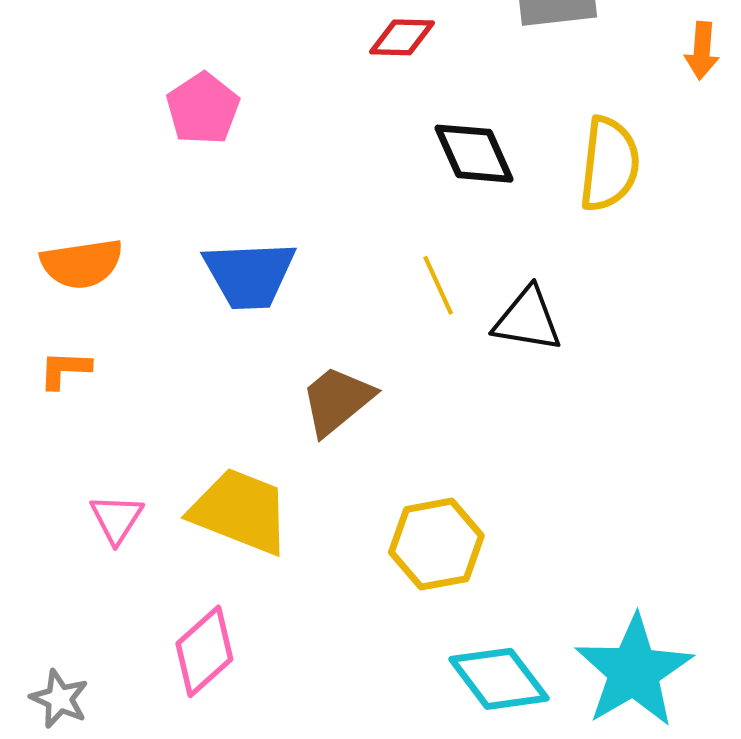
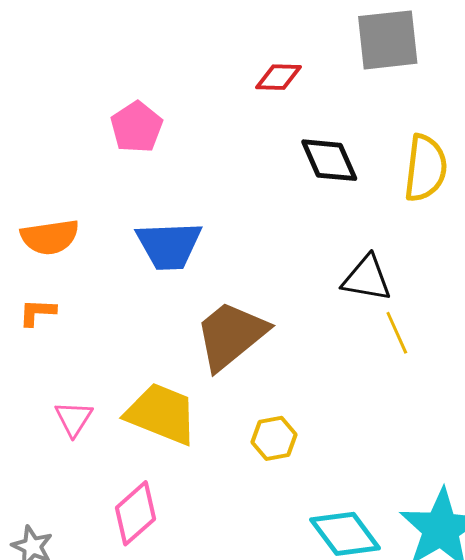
yellow line: (438, 285) -> (397, 333), moved
brown trapezoid: (337, 400) -> (231, 335), size x1.4
yellow hexagon: (436, 544) -> (274, 438), moved, size x0.7

